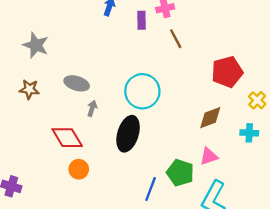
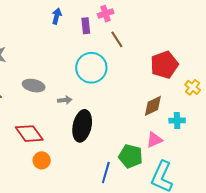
cyan circle: (142, 91) -> (91, 68), moved
gray arrow: (92, 108) -> (65, 100), moved, turned 72
cyan cross: (249, 133) -> (177, 121), moved

